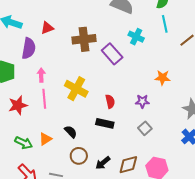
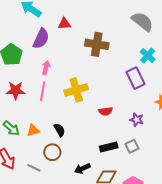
purple rectangle: (112, 54) -> (135, 78), moved
yellow cross: (76, 89) -> (76, 90), turned 30
red semicircle: (110, 101) -> (106, 111), turned 80
black rectangle: (105, 123) -> (109, 147), moved, turned -42
brown circle: (79, 156) -> (52, 152), moved

